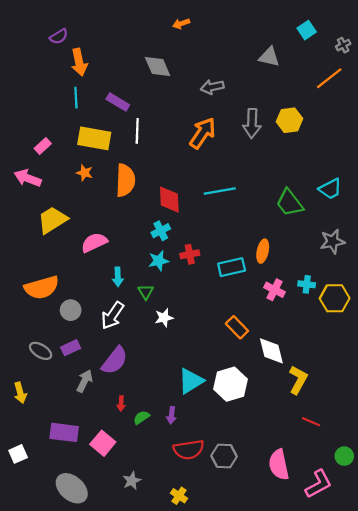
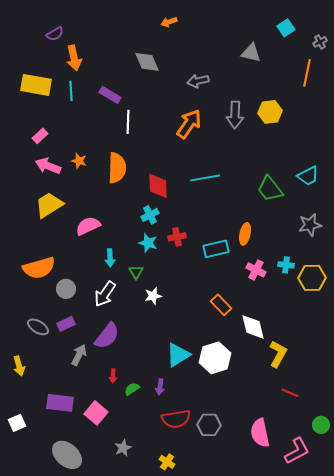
orange line: (329, 78) -> (307, 73), turned -40
yellow rectangle: (94, 138) -> (36, 85), moved
pink arrow: (28, 178) -> (48, 166), moved
cyan star: (159, 261) -> (148, 243), turned 30

